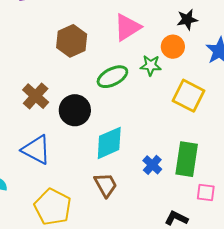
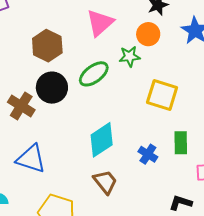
yellow square: (188, 96) -> (162, 95), moved
black circle: (75, 110) -> (52, 88), moved
green rectangle: (187, 159) -> (181, 143), size x0.7

